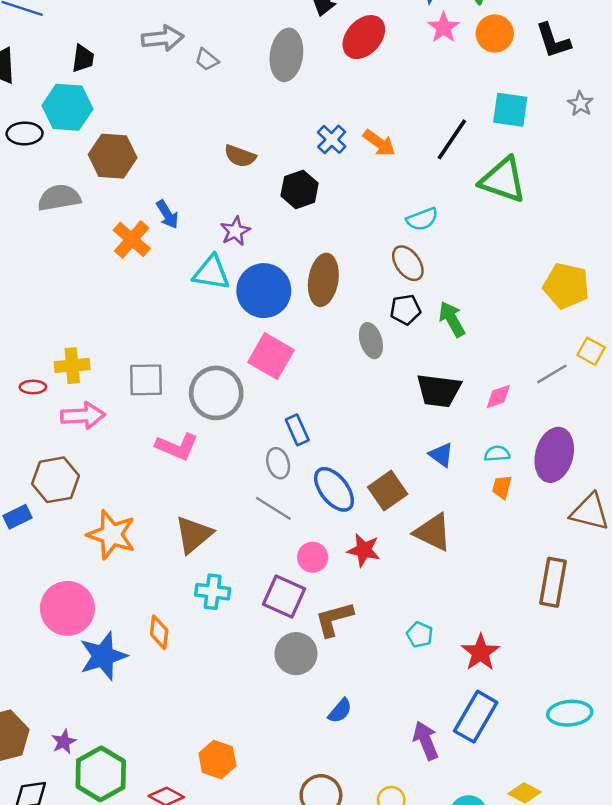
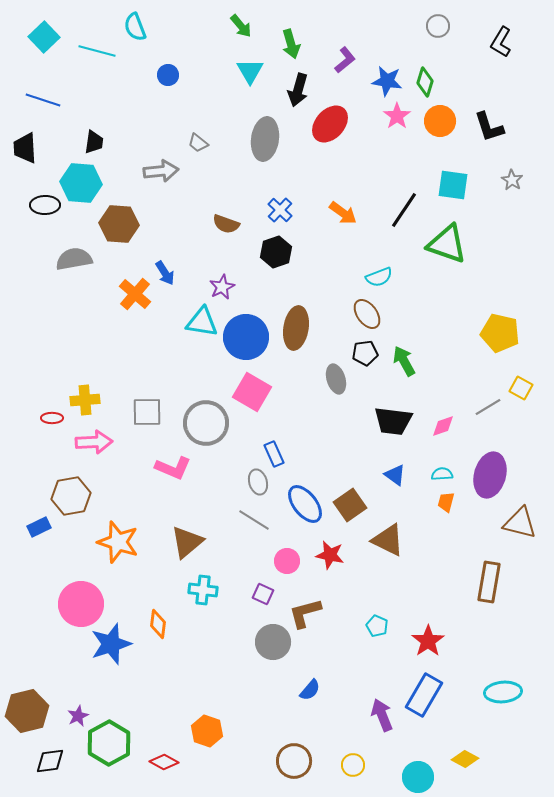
gray arrow: (163, 38) -> (161, 171), moved
blue cross: (332, 139) -> (280, 210), moved
purple square: (284, 596) -> (263, 594), size x0.6

